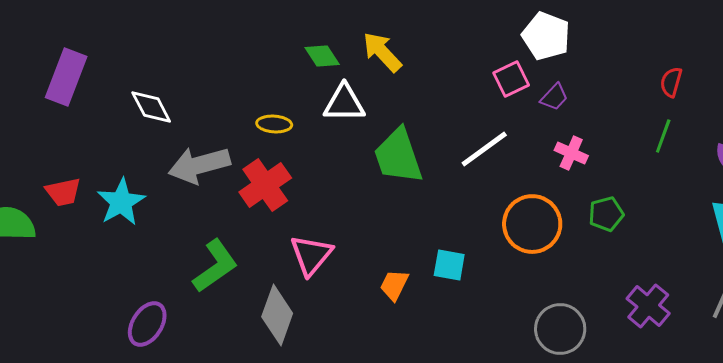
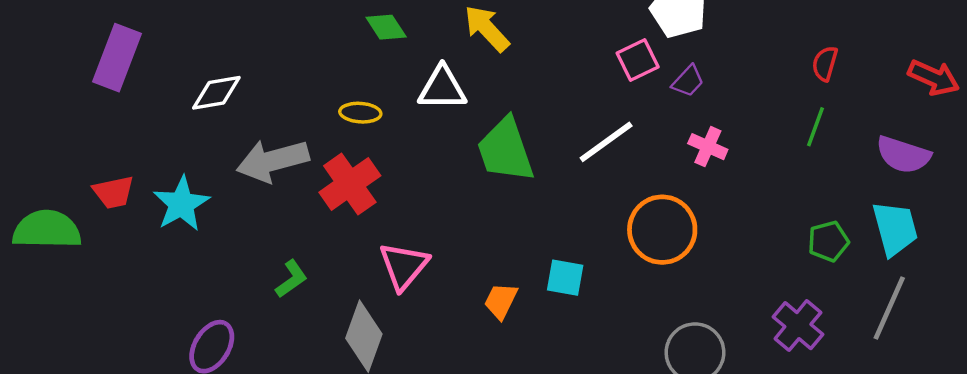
green diamond: (322, 56) -> (386, 27), moved
white diamond: (151, 107) -> (216, 93), turned -72
green pentagon: (606, 214) -> (828, 241), moved
green L-shape: (215, 266) -> (291, 279), size x0.6

